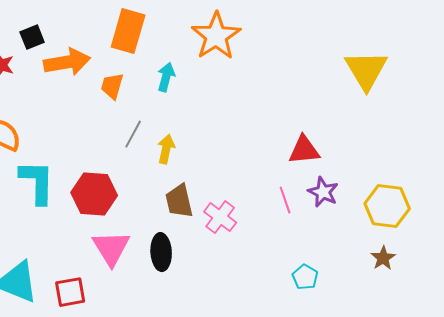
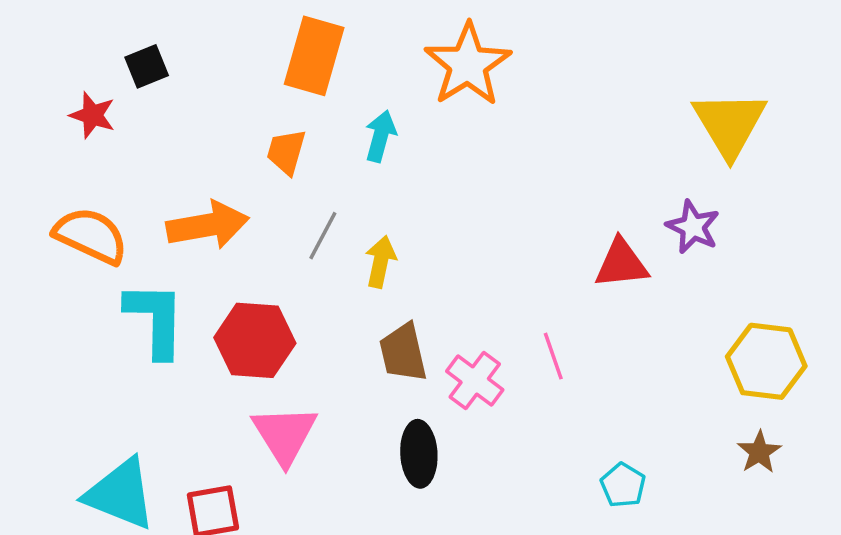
orange arrow: (67, 62) -> (208, 225), moved
purple star: (323, 192) -> (693, 227), moved
pink line: (285, 200) -> (553, 356), moved
black ellipse: (161, 252) -> (419, 454), moved

